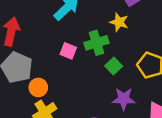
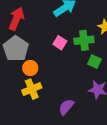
green square: (114, 66) -> (94, 62), turned -32

